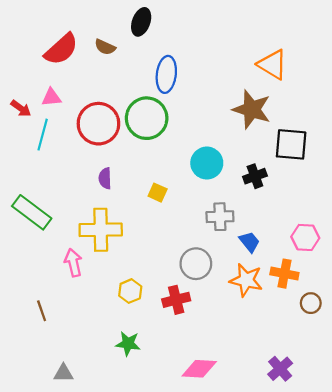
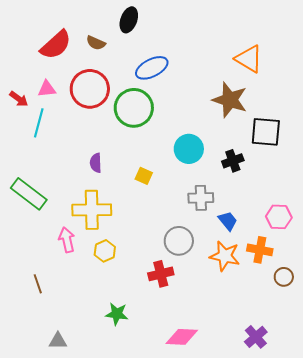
blue ellipse: (166, 74) -> (152, 68), turned 56
red circle: (98, 124) -> (90, 89), moved
yellow hexagon: (130, 291) -> (105, 251), moved

